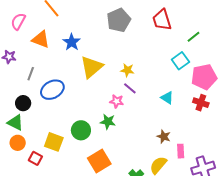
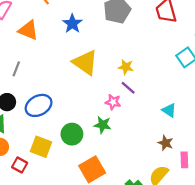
blue star: (72, 42) -> (72, 24), moved
yellow triangle: (92, 67) -> (85, 63), turned -45
blue ellipse: (52, 90) -> (39, 105), moved
cyan triangle: (167, 98) -> (169, 110), moved

